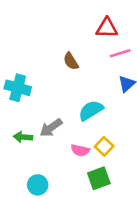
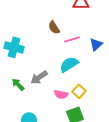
pink line: (120, 53) -> (72, 39), moved
green arrow: (23, 137) -> (18, 84), turned 40

